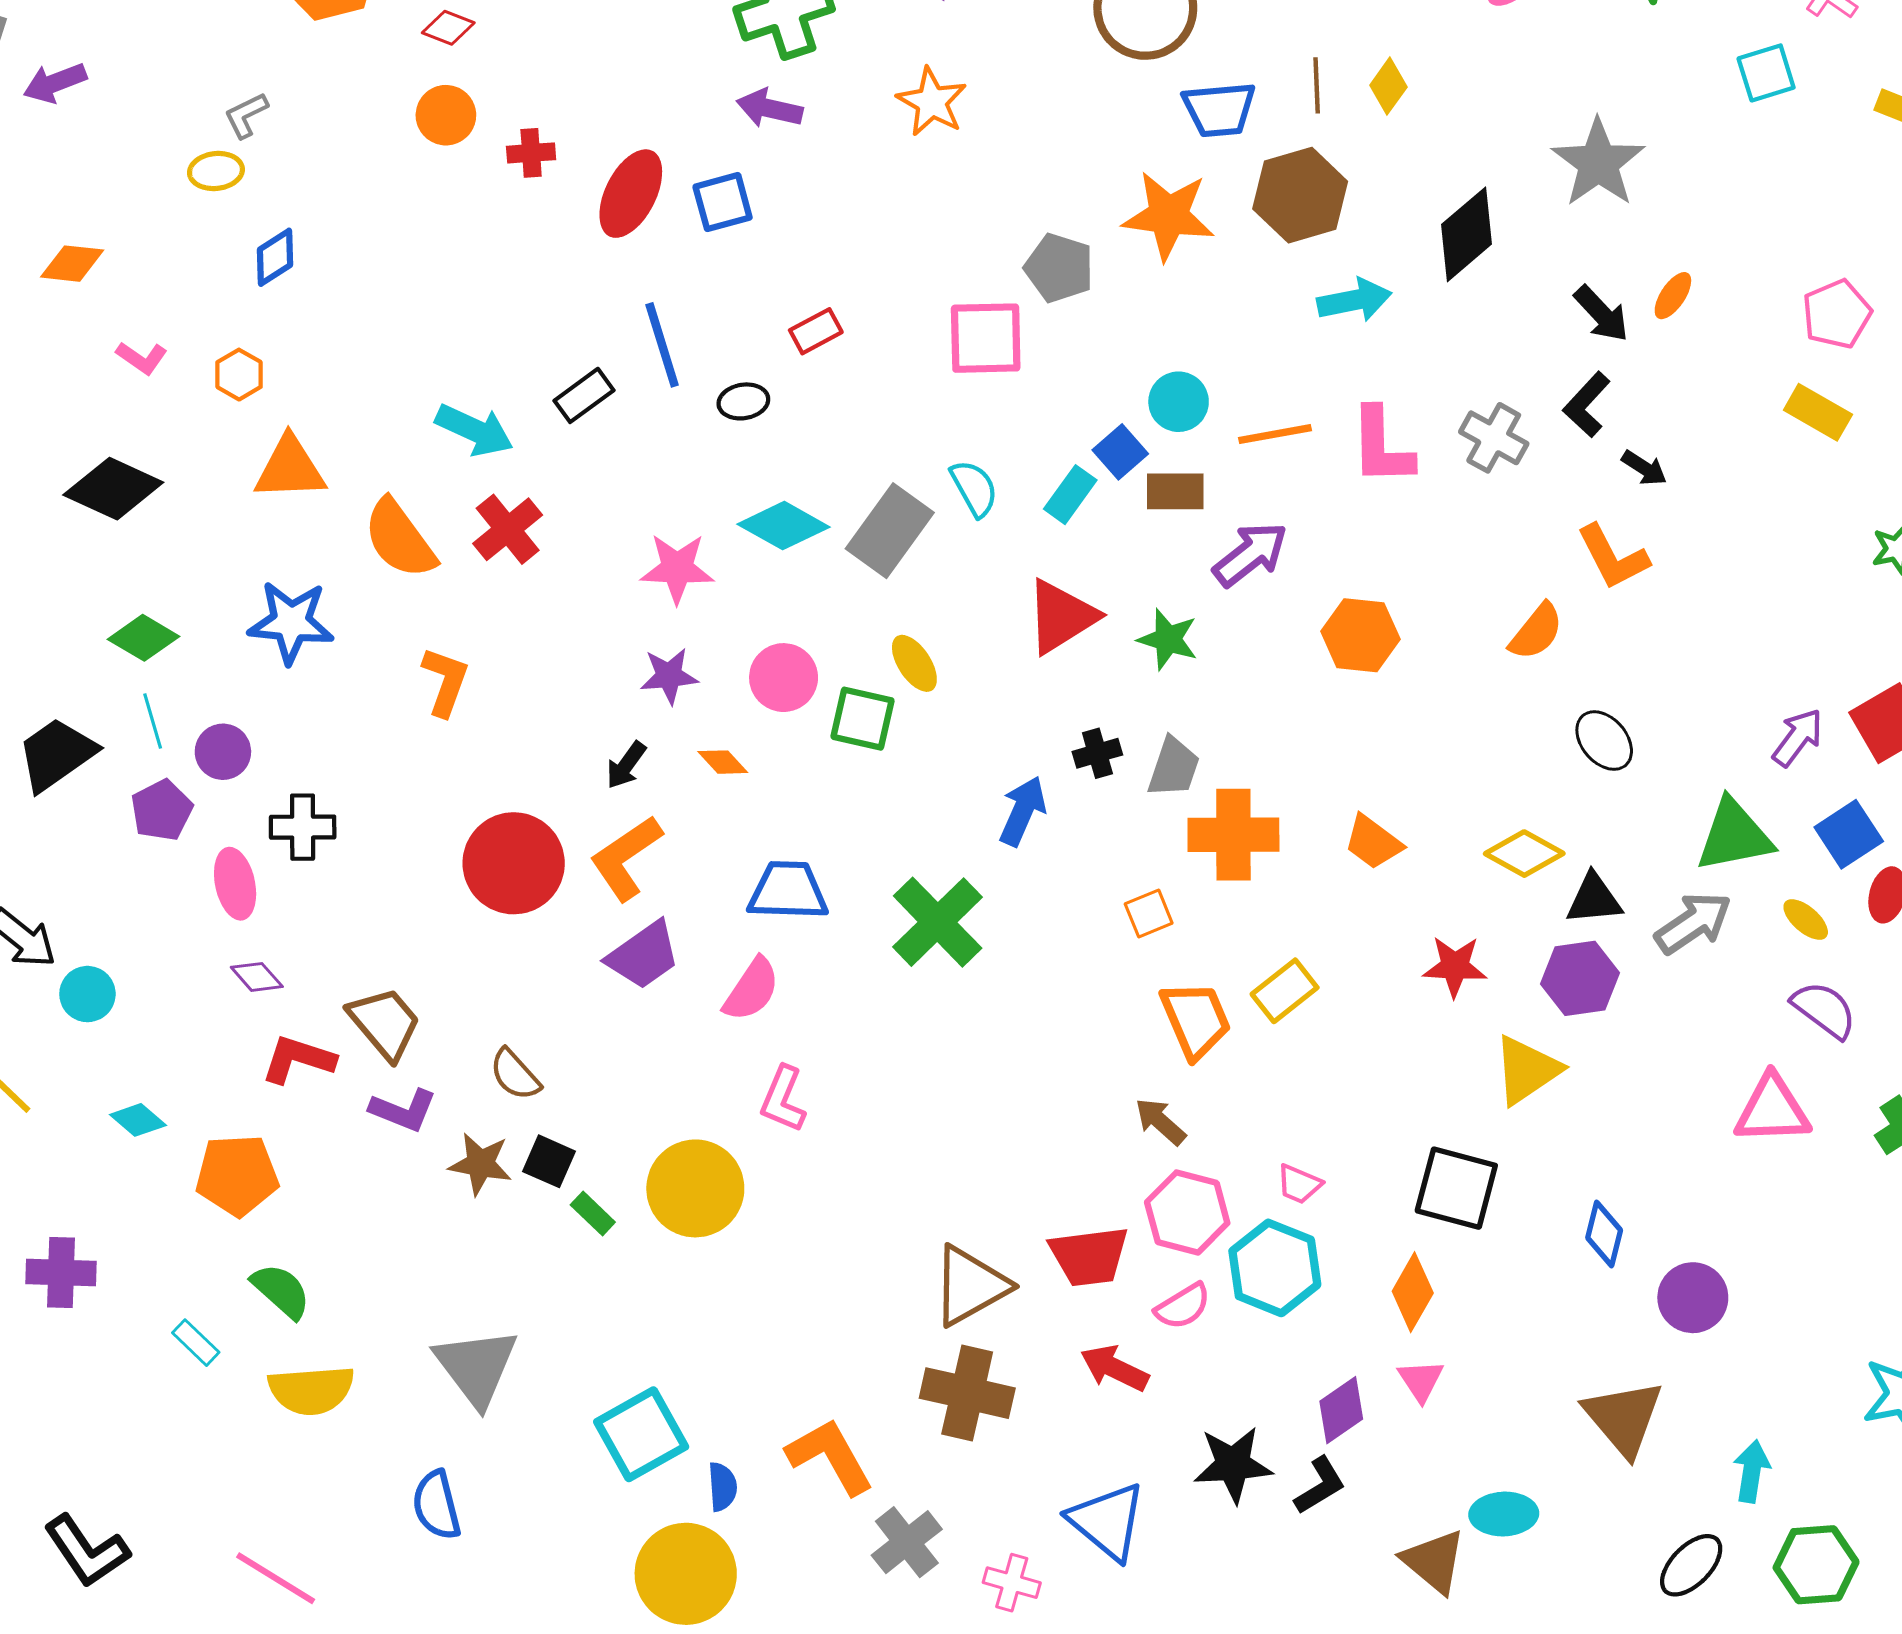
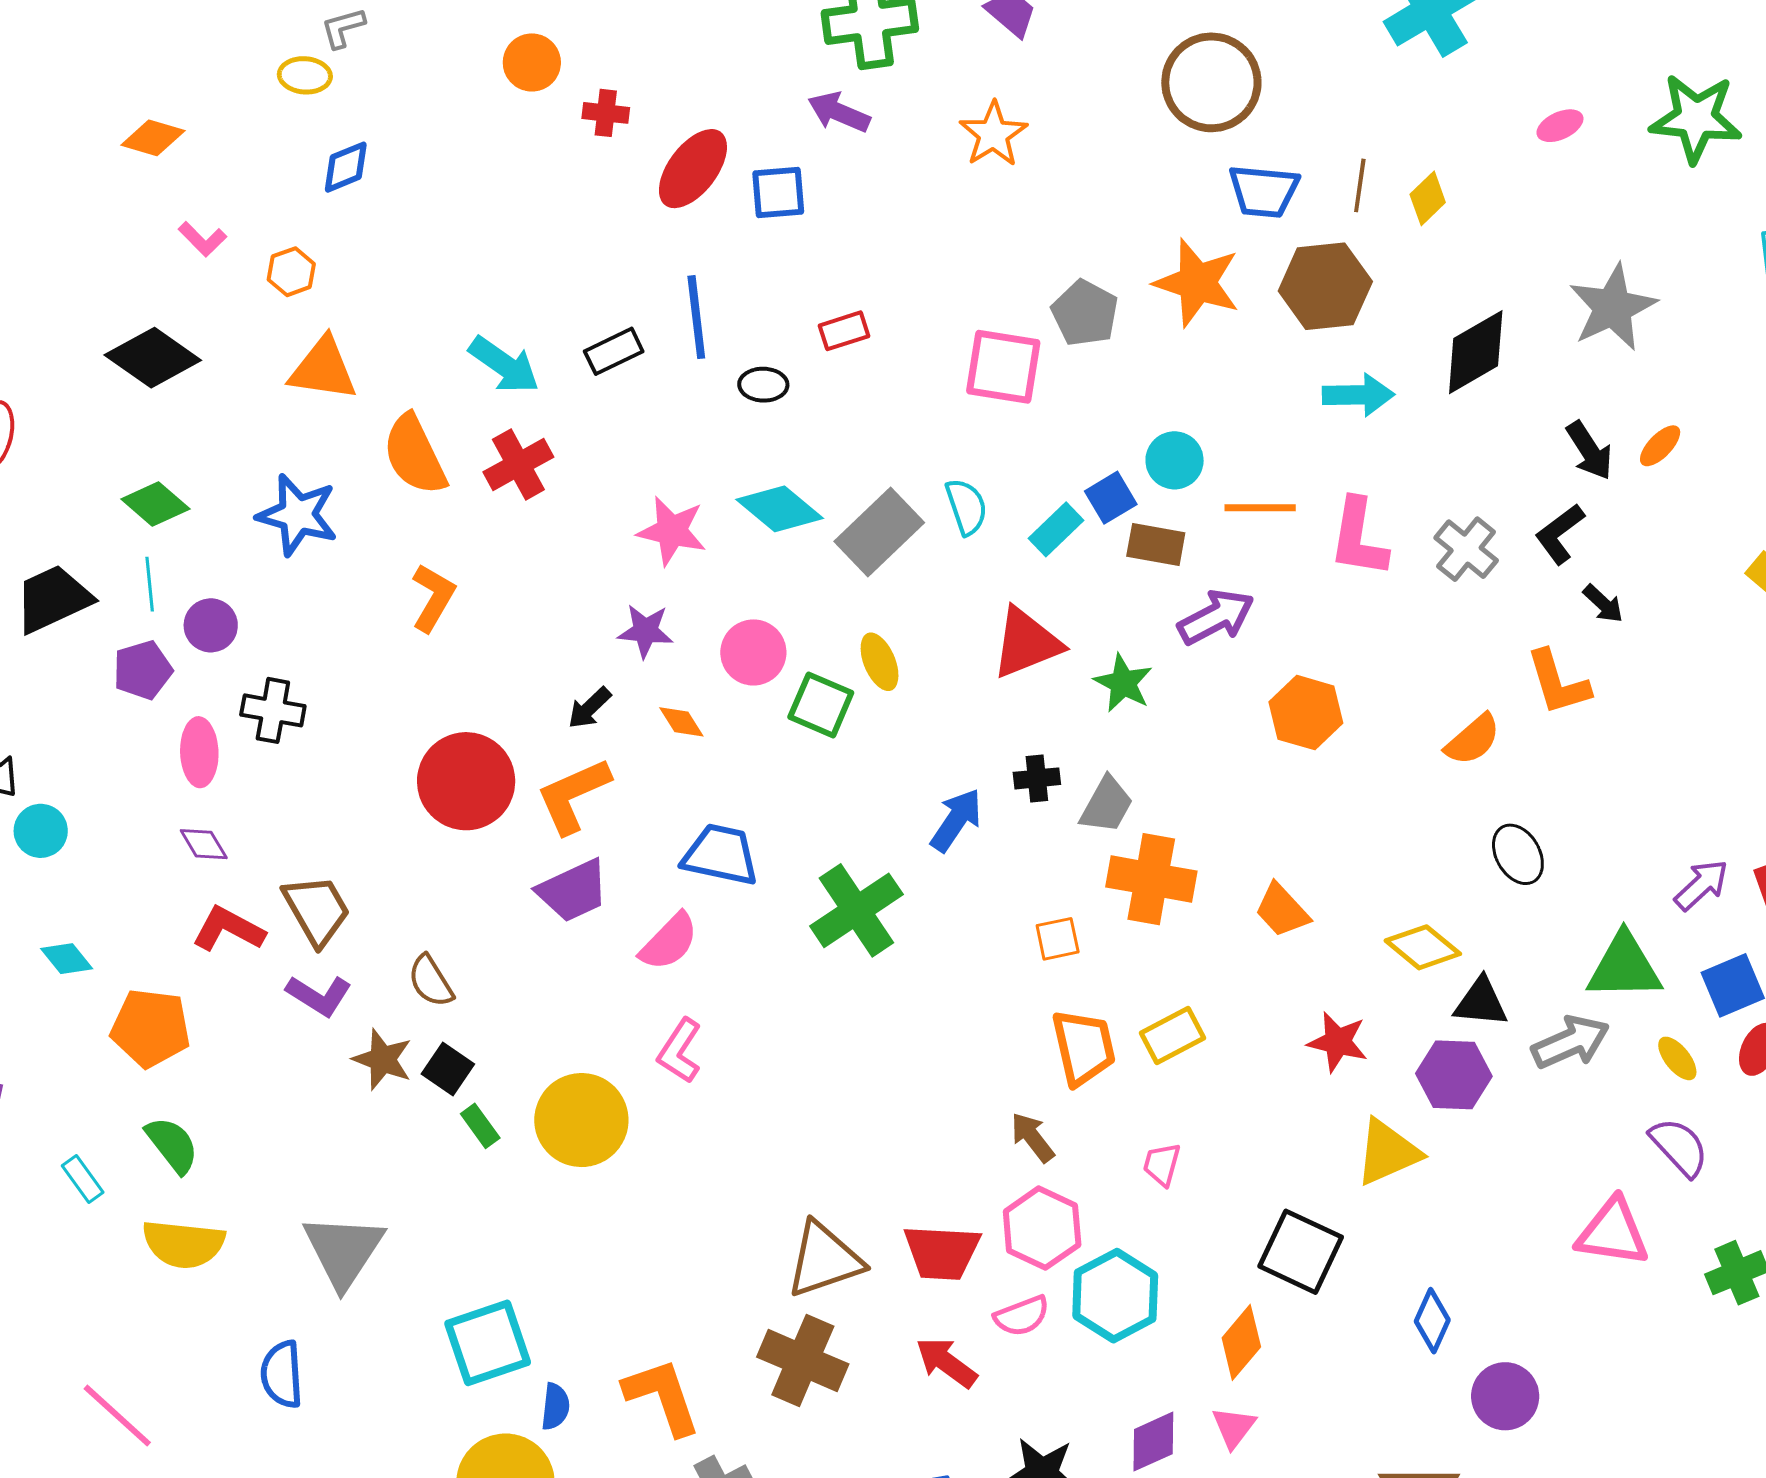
pink trapezoid: (1299, 1184) -> (1162, 1164), moved, turned 72

